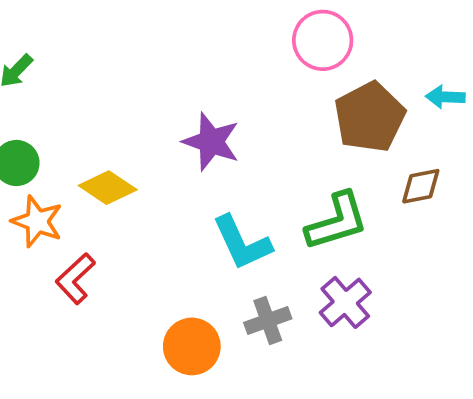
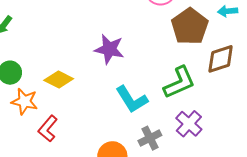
brown diamond: (421, 186) -> (221, 59), size x1.4

